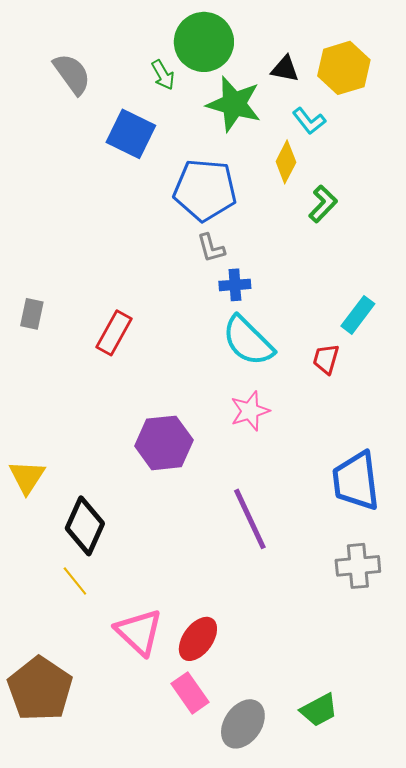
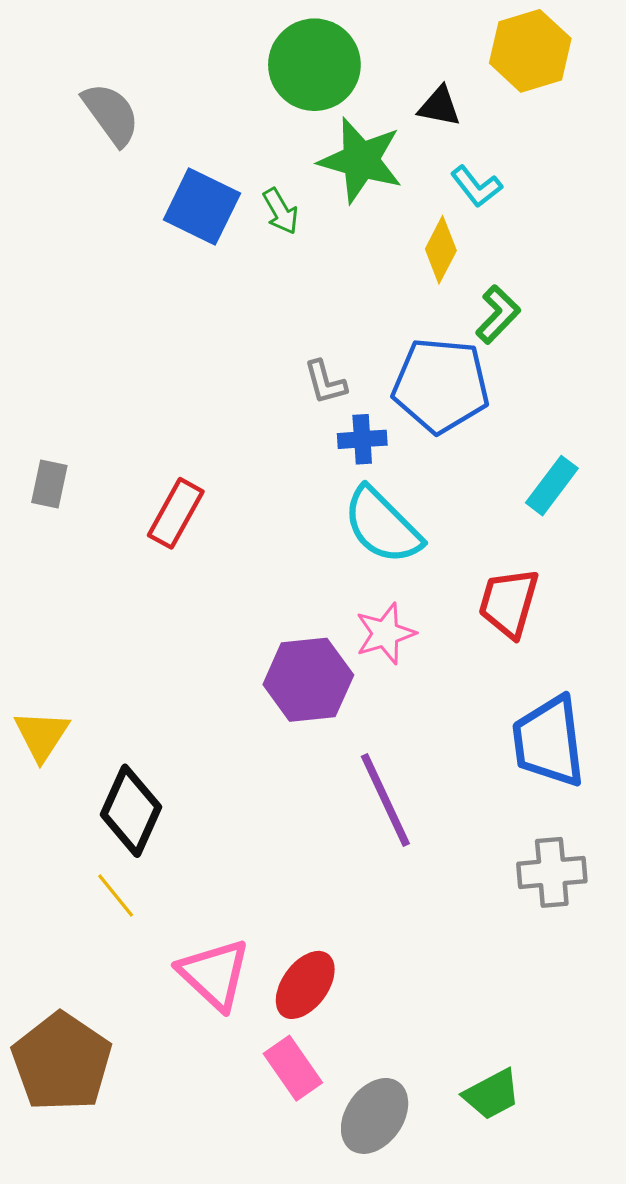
yellow hexagon: (344, 68) -> (530, 51), moved
green arrow: (163, 75) -> (281, 211), moved
blue pentagon: (205, 190) -> (441, 385), moved
red trapezoid: (326, 359) -> (509, 603), moved, size x1.5
purple hexagon: (164, 443) -> (308, 680), moved

